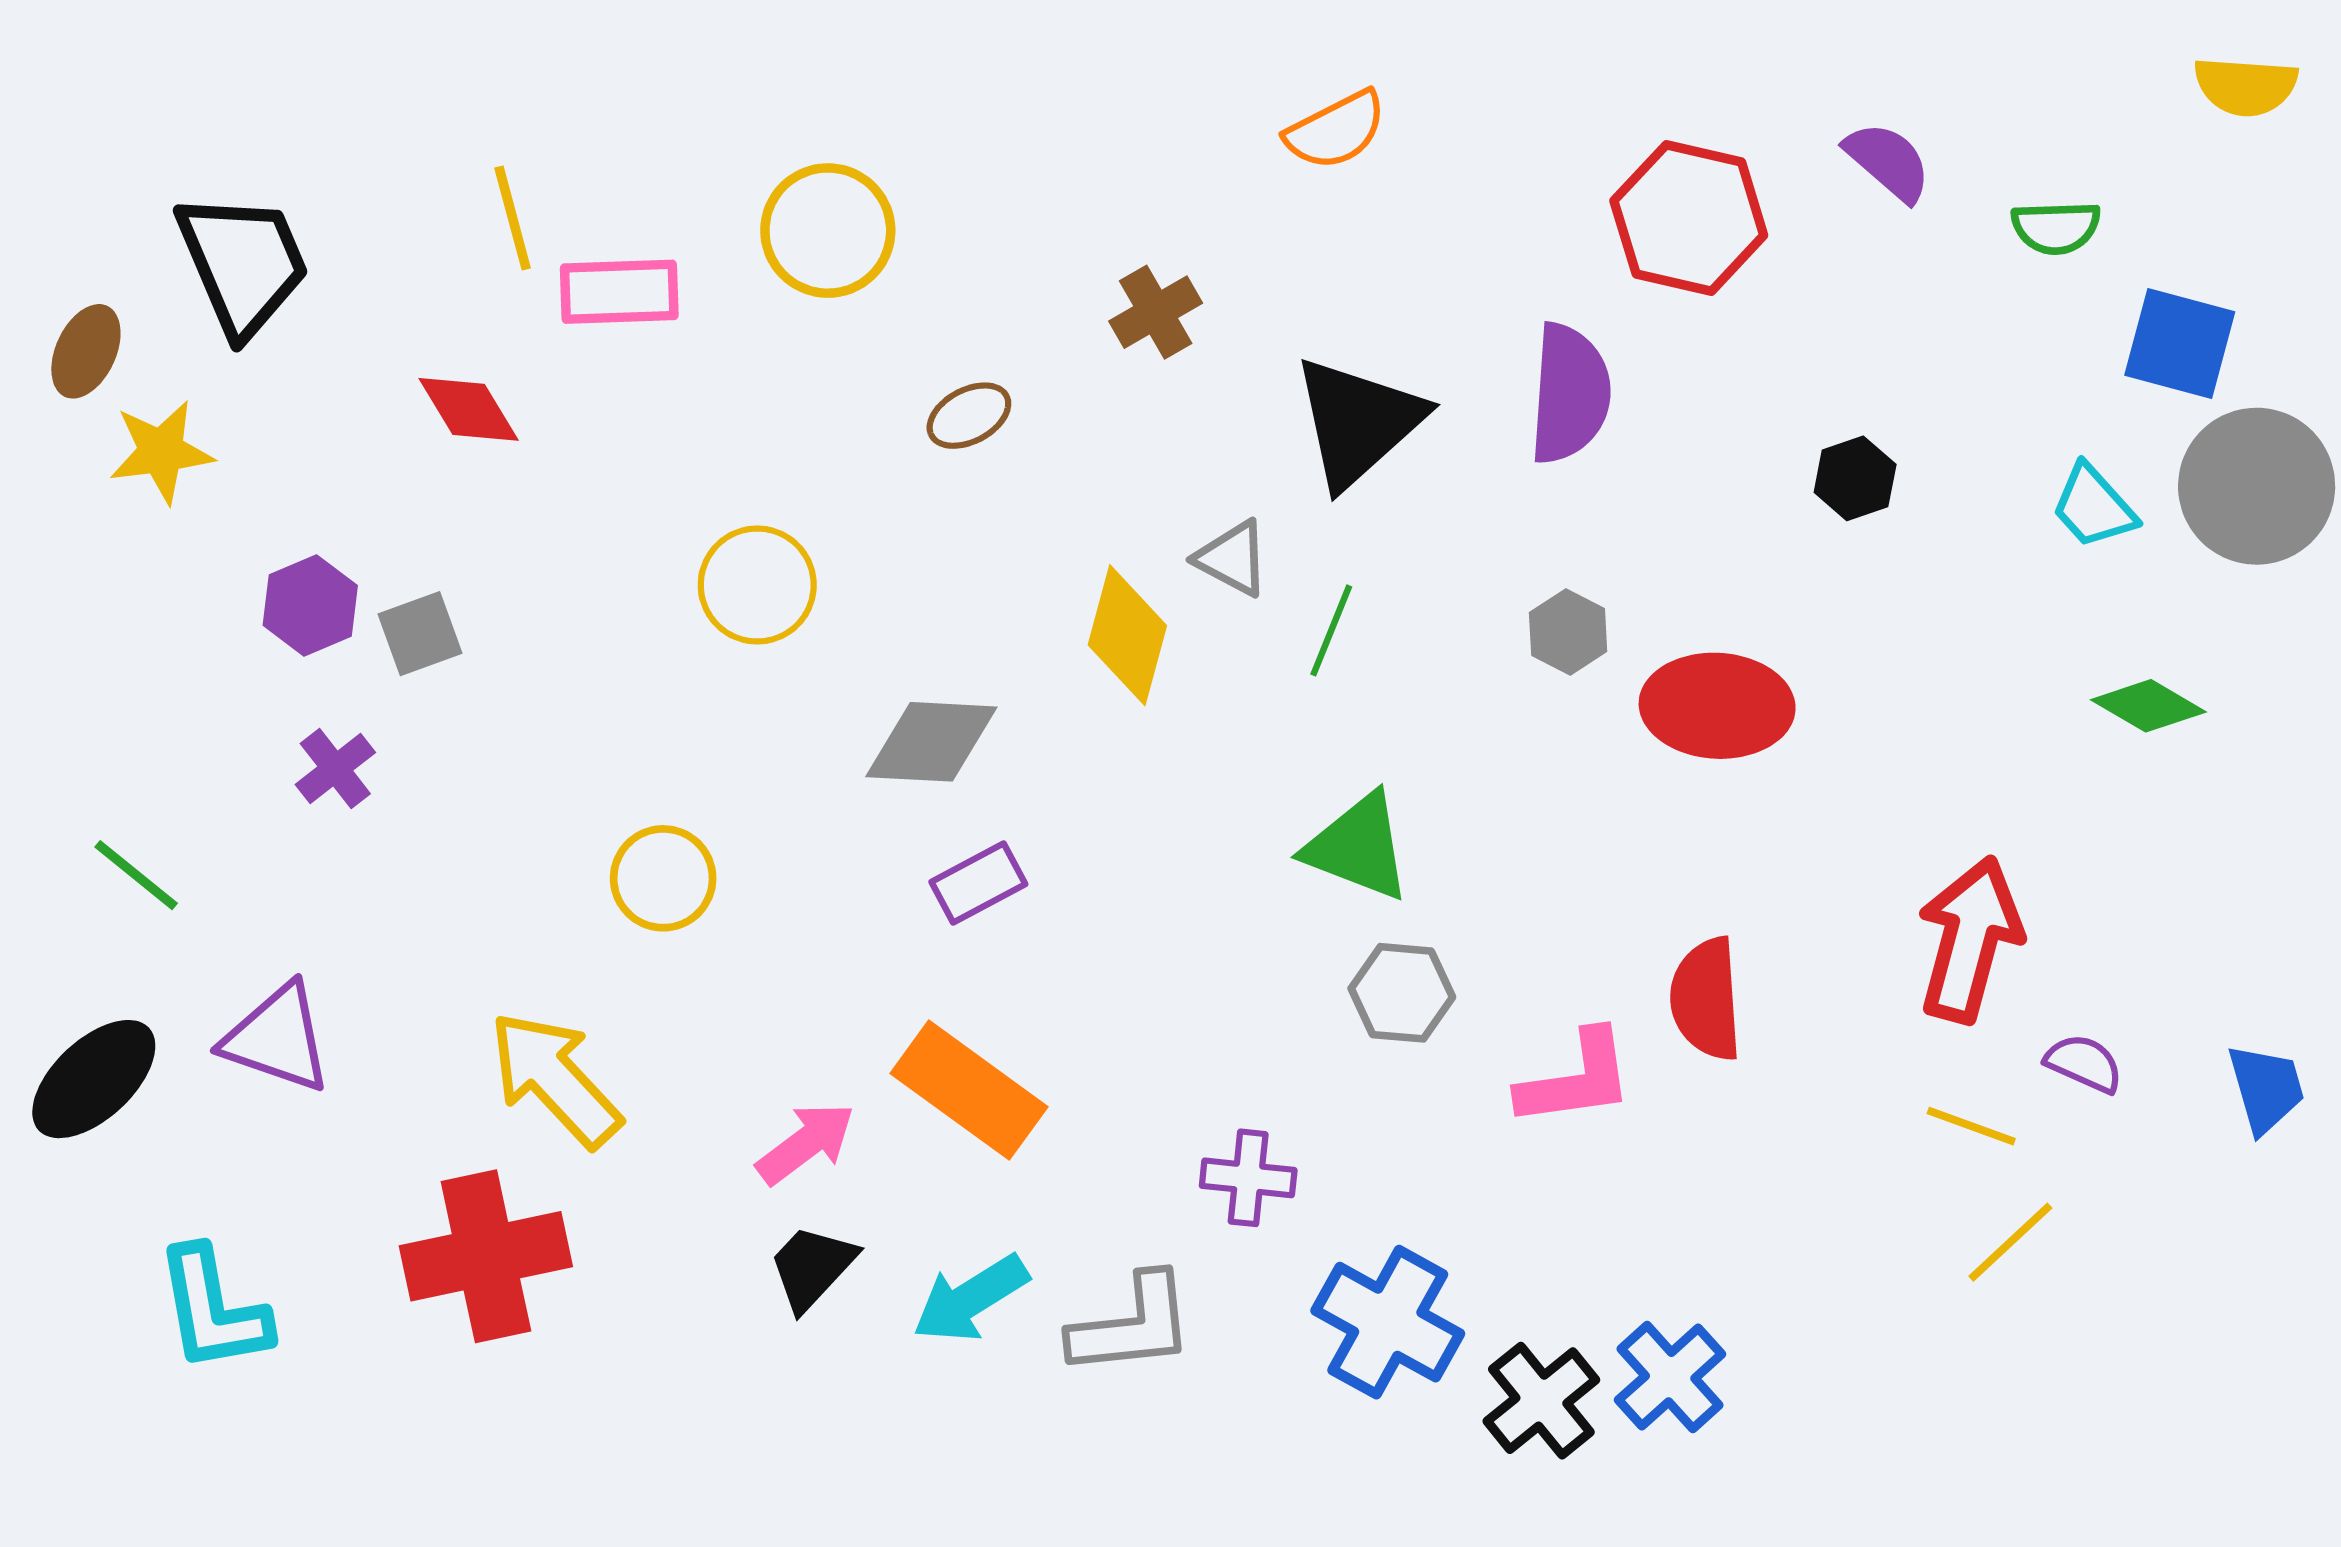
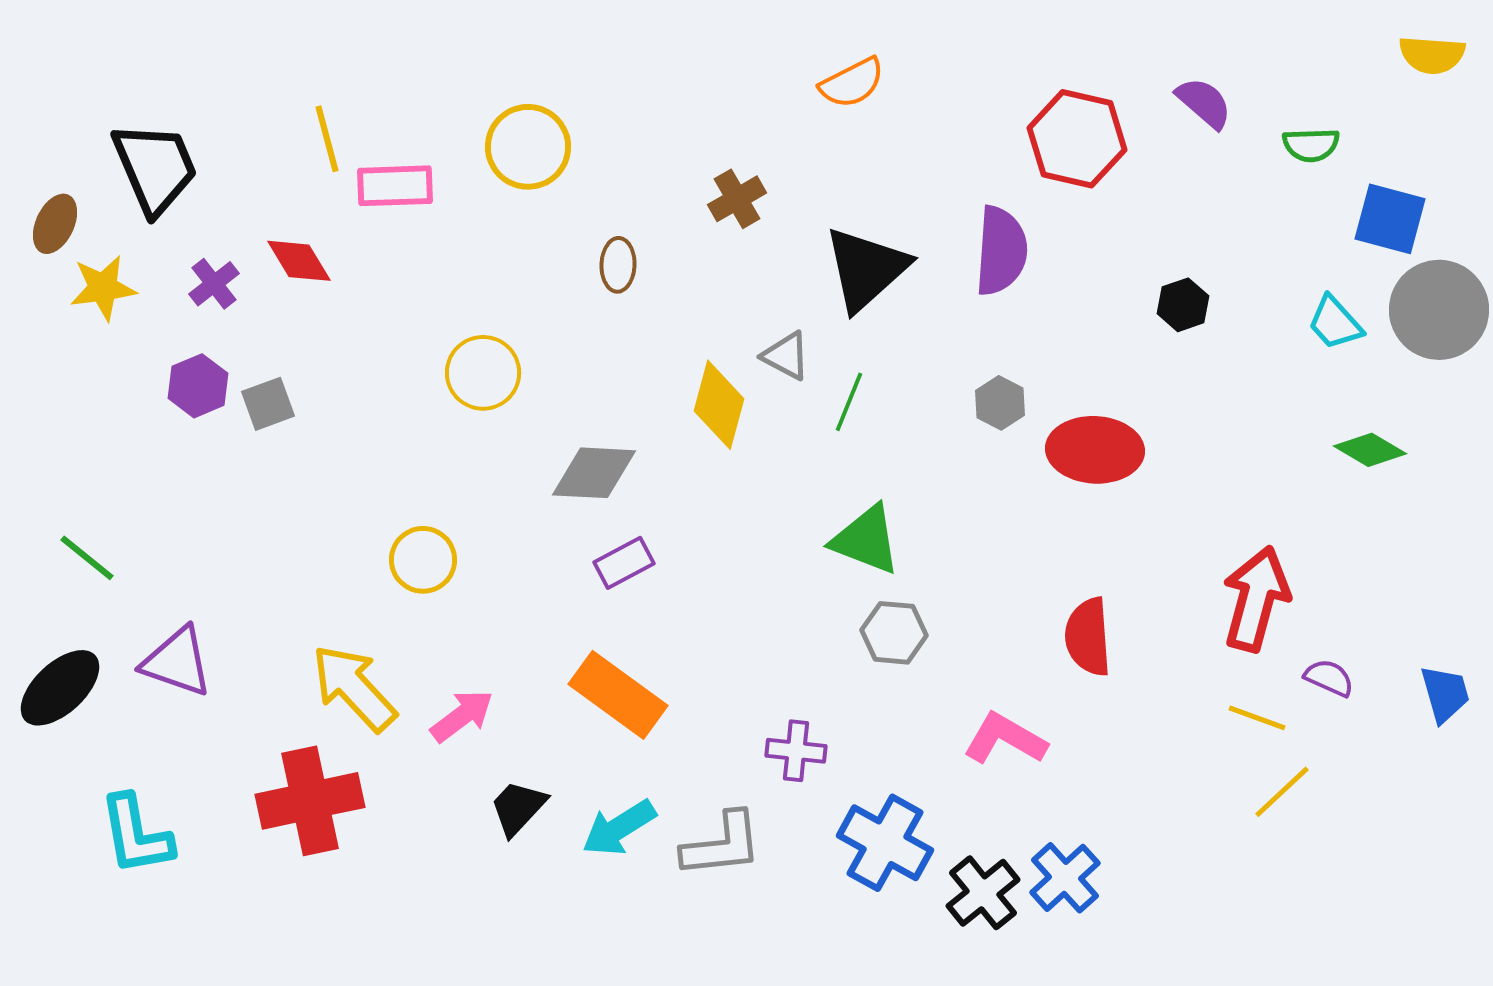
brown ellipse: (969, 416) -> (618, 265), turned -60
purple cross: (335, 769) -> (214, 284), moved
pink L-shape: (1576, 1079) -> (1005, 739), moved, turned -142
pink arrow: (806, 1143) -> (462, 716), moved

